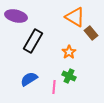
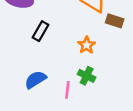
brown rectangle: (91, 33) -> (115, 21), turned -32
black rectangle: (33, 41) -> (41, 31), size x0.7

